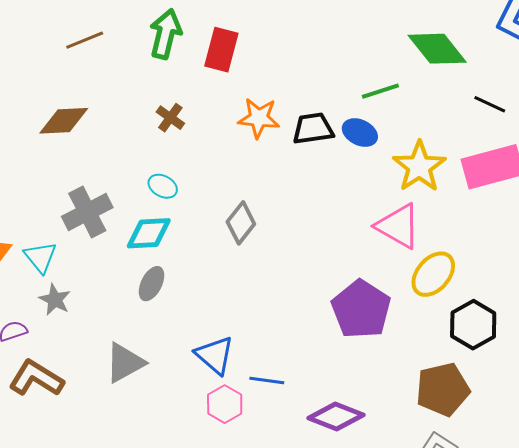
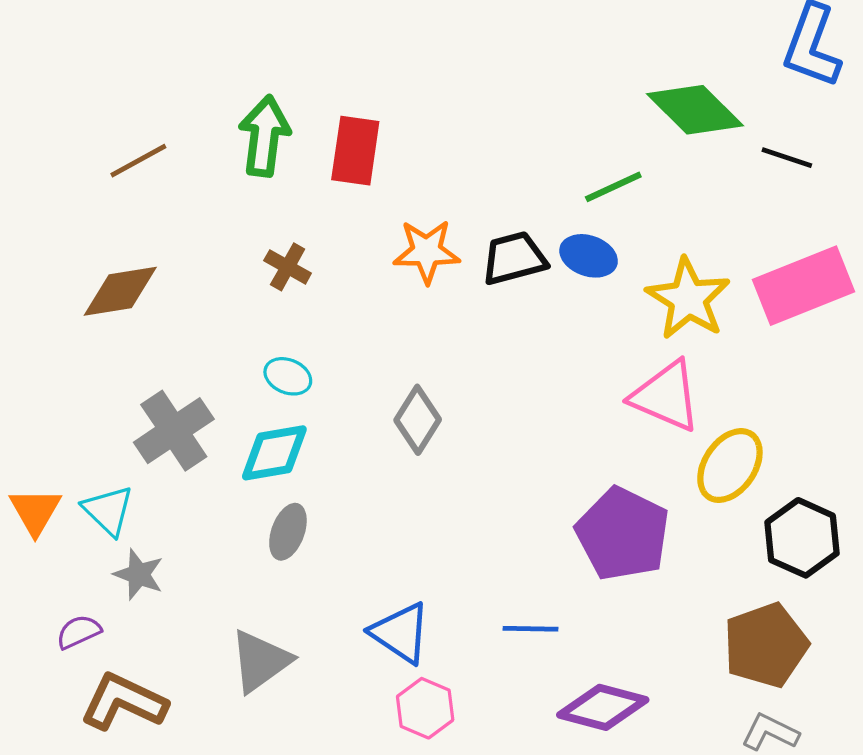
black line: (490, 104) -> (787, 158), moved
blue line: (267, 381) -> (530, 629), moved

